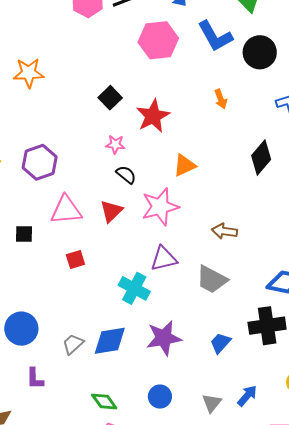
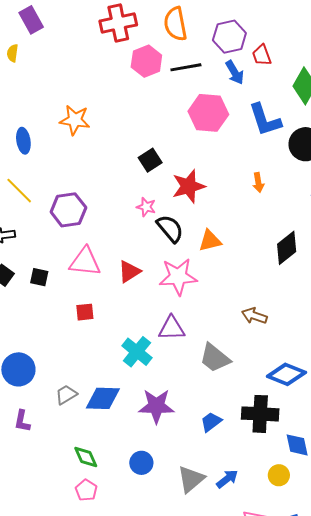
black semicircle: (126, 175) -> (170, 229), moved, size x1.4
brown arrow: (224, 231) -> (254, 316), moved
gray triangle: (212, 403) -> (191, 479), size x1.4

